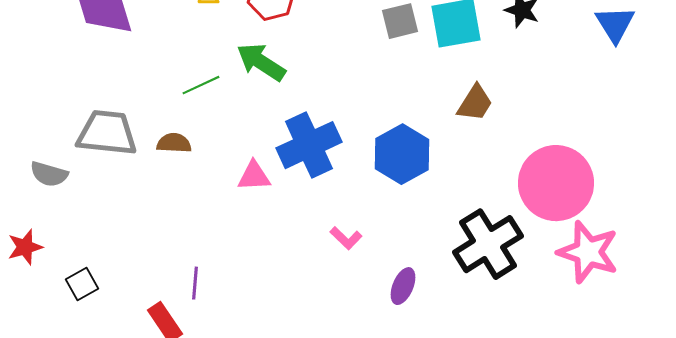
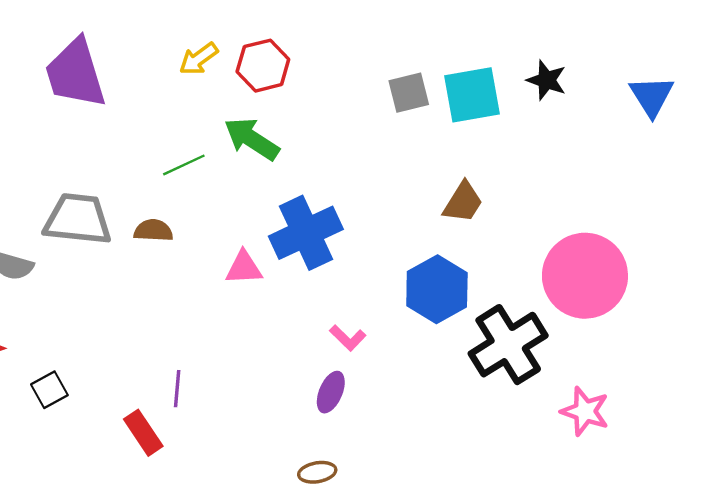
brown trapezoid: (475, 103) -> (463, 202), moved
blue hexagon: (402, 154) -> (437, 289), moved
pink star: (588, 252) -> (585, 411), moved, size x0.7
purple ellipse: (403, 286) -> (331, 392), moved

